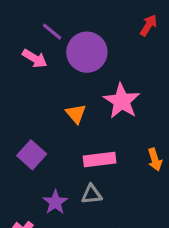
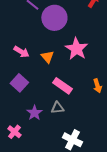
pink arrow: (35, 58) -> (21, 52), moved
pink rectangle: (100, 160) -> (62, 86), turned 42

